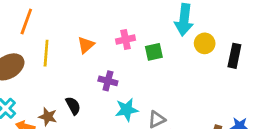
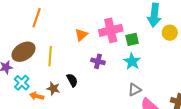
pink cross: (126, 40) -> (111, 30), size x1.6
yellow line: (46, 53) -> (50, 56), moved
cyan star: (127, 110) -> (132, 61), moved, turned -30

